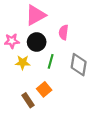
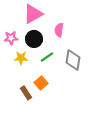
green line: (51, 61) -> (47, 57), turned 40

